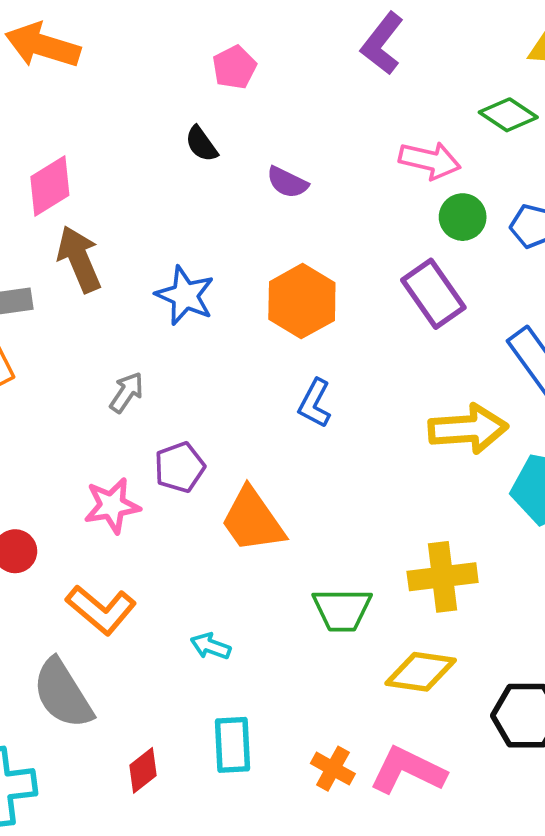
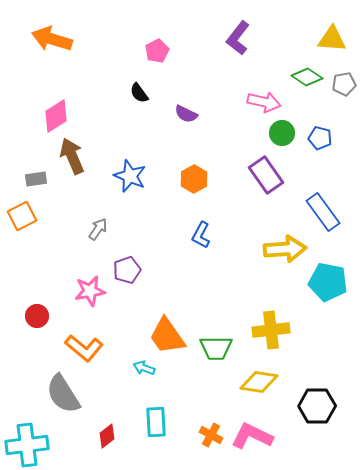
orange hexagon: (302, 301) -> (194, 179), size x0.7
orange trapezoid: (253, 520) -> (167, 336), moved

